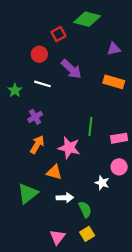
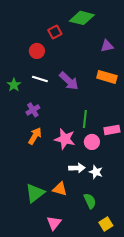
purple arrow: (71, 69) -> (69, 81), moved
pink circle: (119, 167) -> (92, 142), moved
orange triangle: (54, 172) -> (60, 189), moved
green triangle: (28, 193) -> (35, 193), moved
white arrow: (65, 198) -> (77, 168), moved
green semicircle: (85, 209) -> (90, 201), moved
yellow square: (87, 234) -> (106, 224), moved

